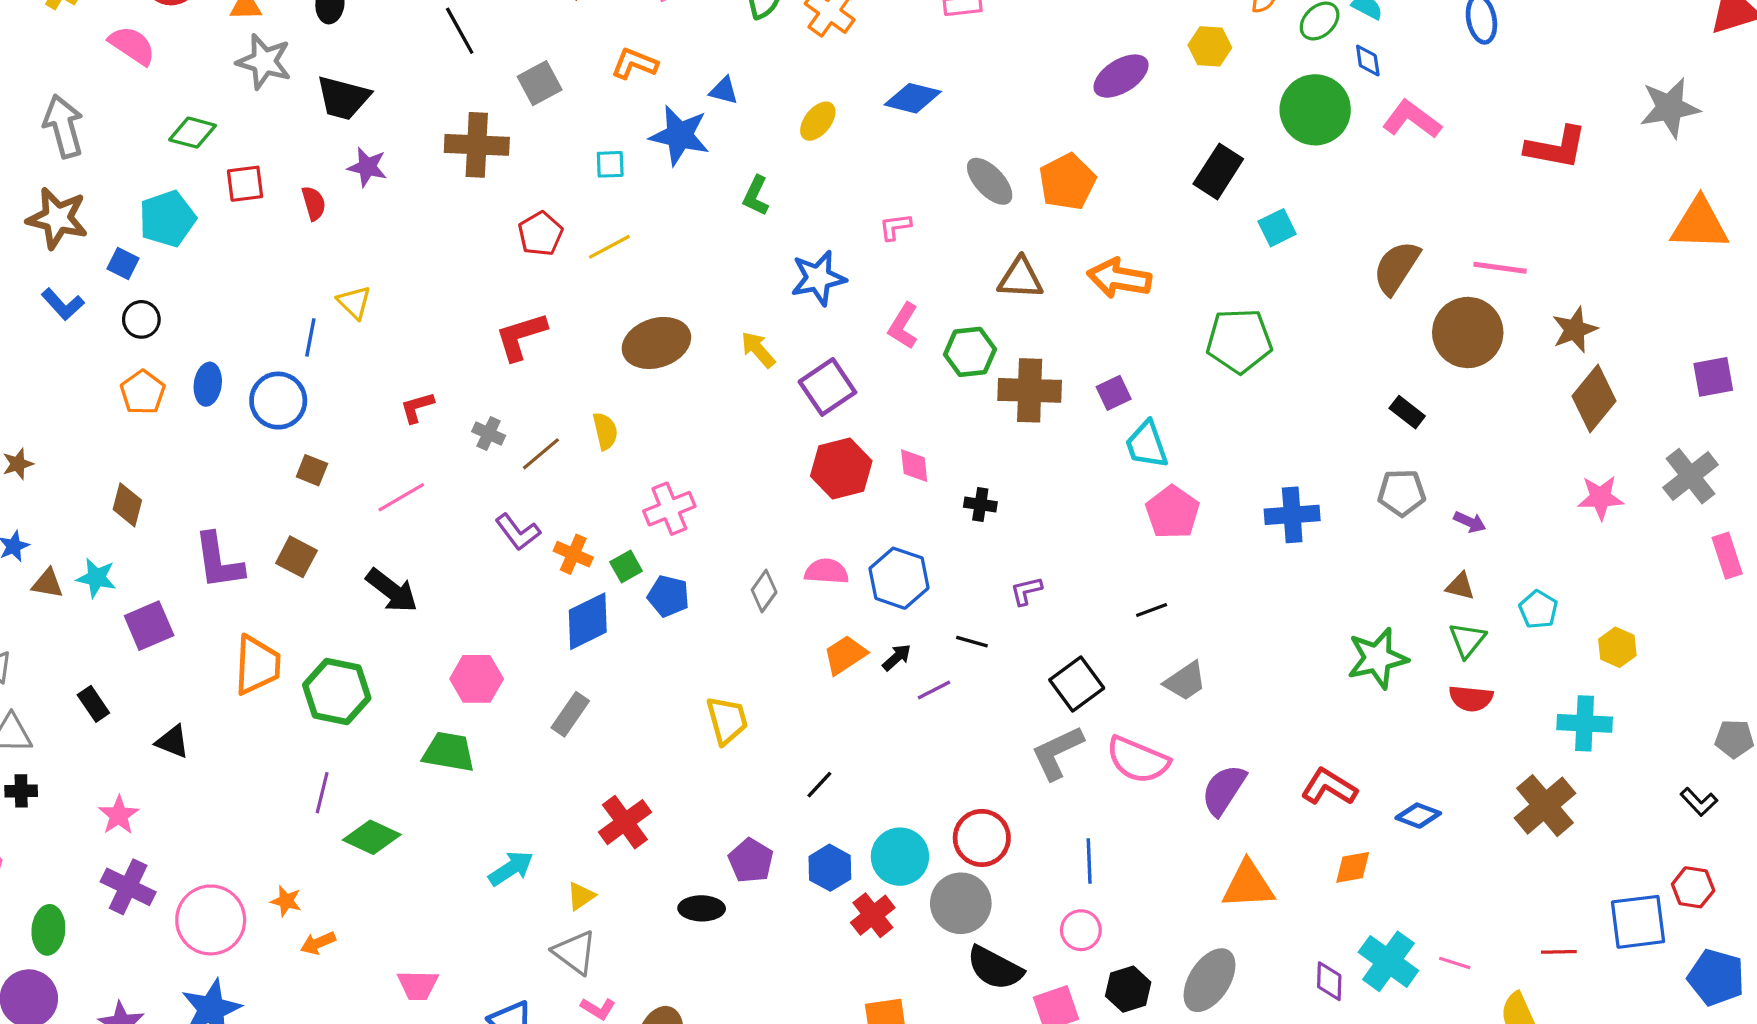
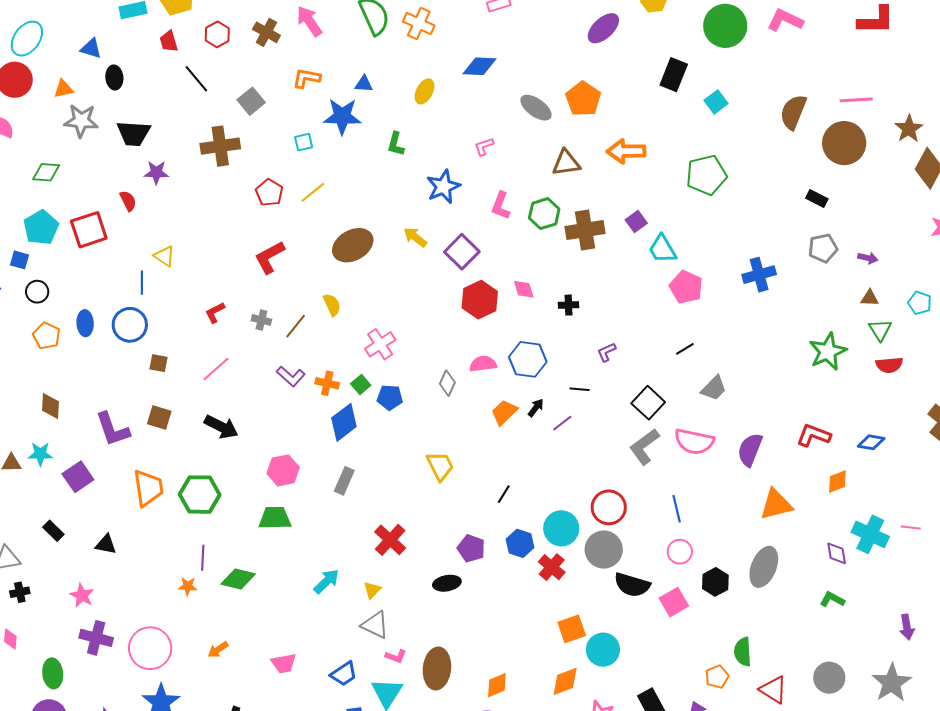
red square: (245, 184) -> (89, 230), moved, size x1.5
orange star: (286, 901) -> (188, 586), moved

